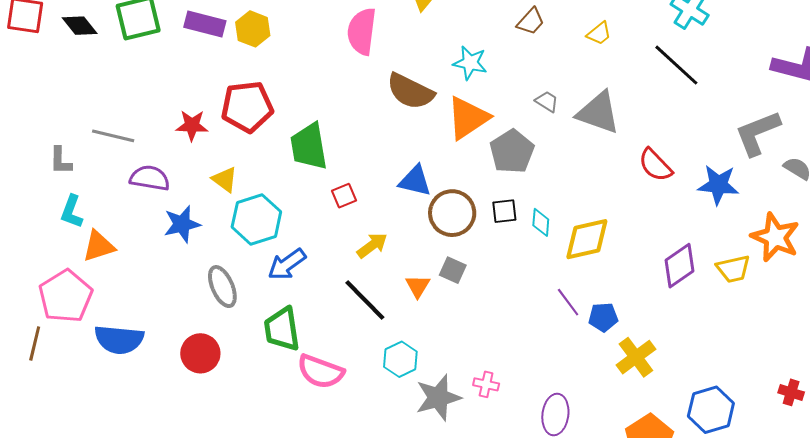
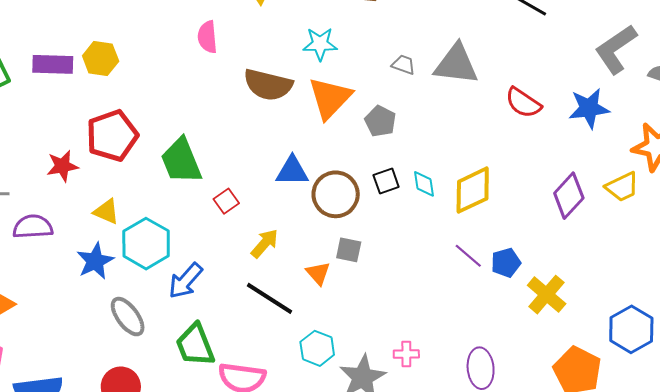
pink semicircle: (362, 31) -> (207, 37), size x0.7
gray pentagon: (512, 151) -> (380, 121), size x0.7
blue star: (182, 224) -> (95, 261), moved

